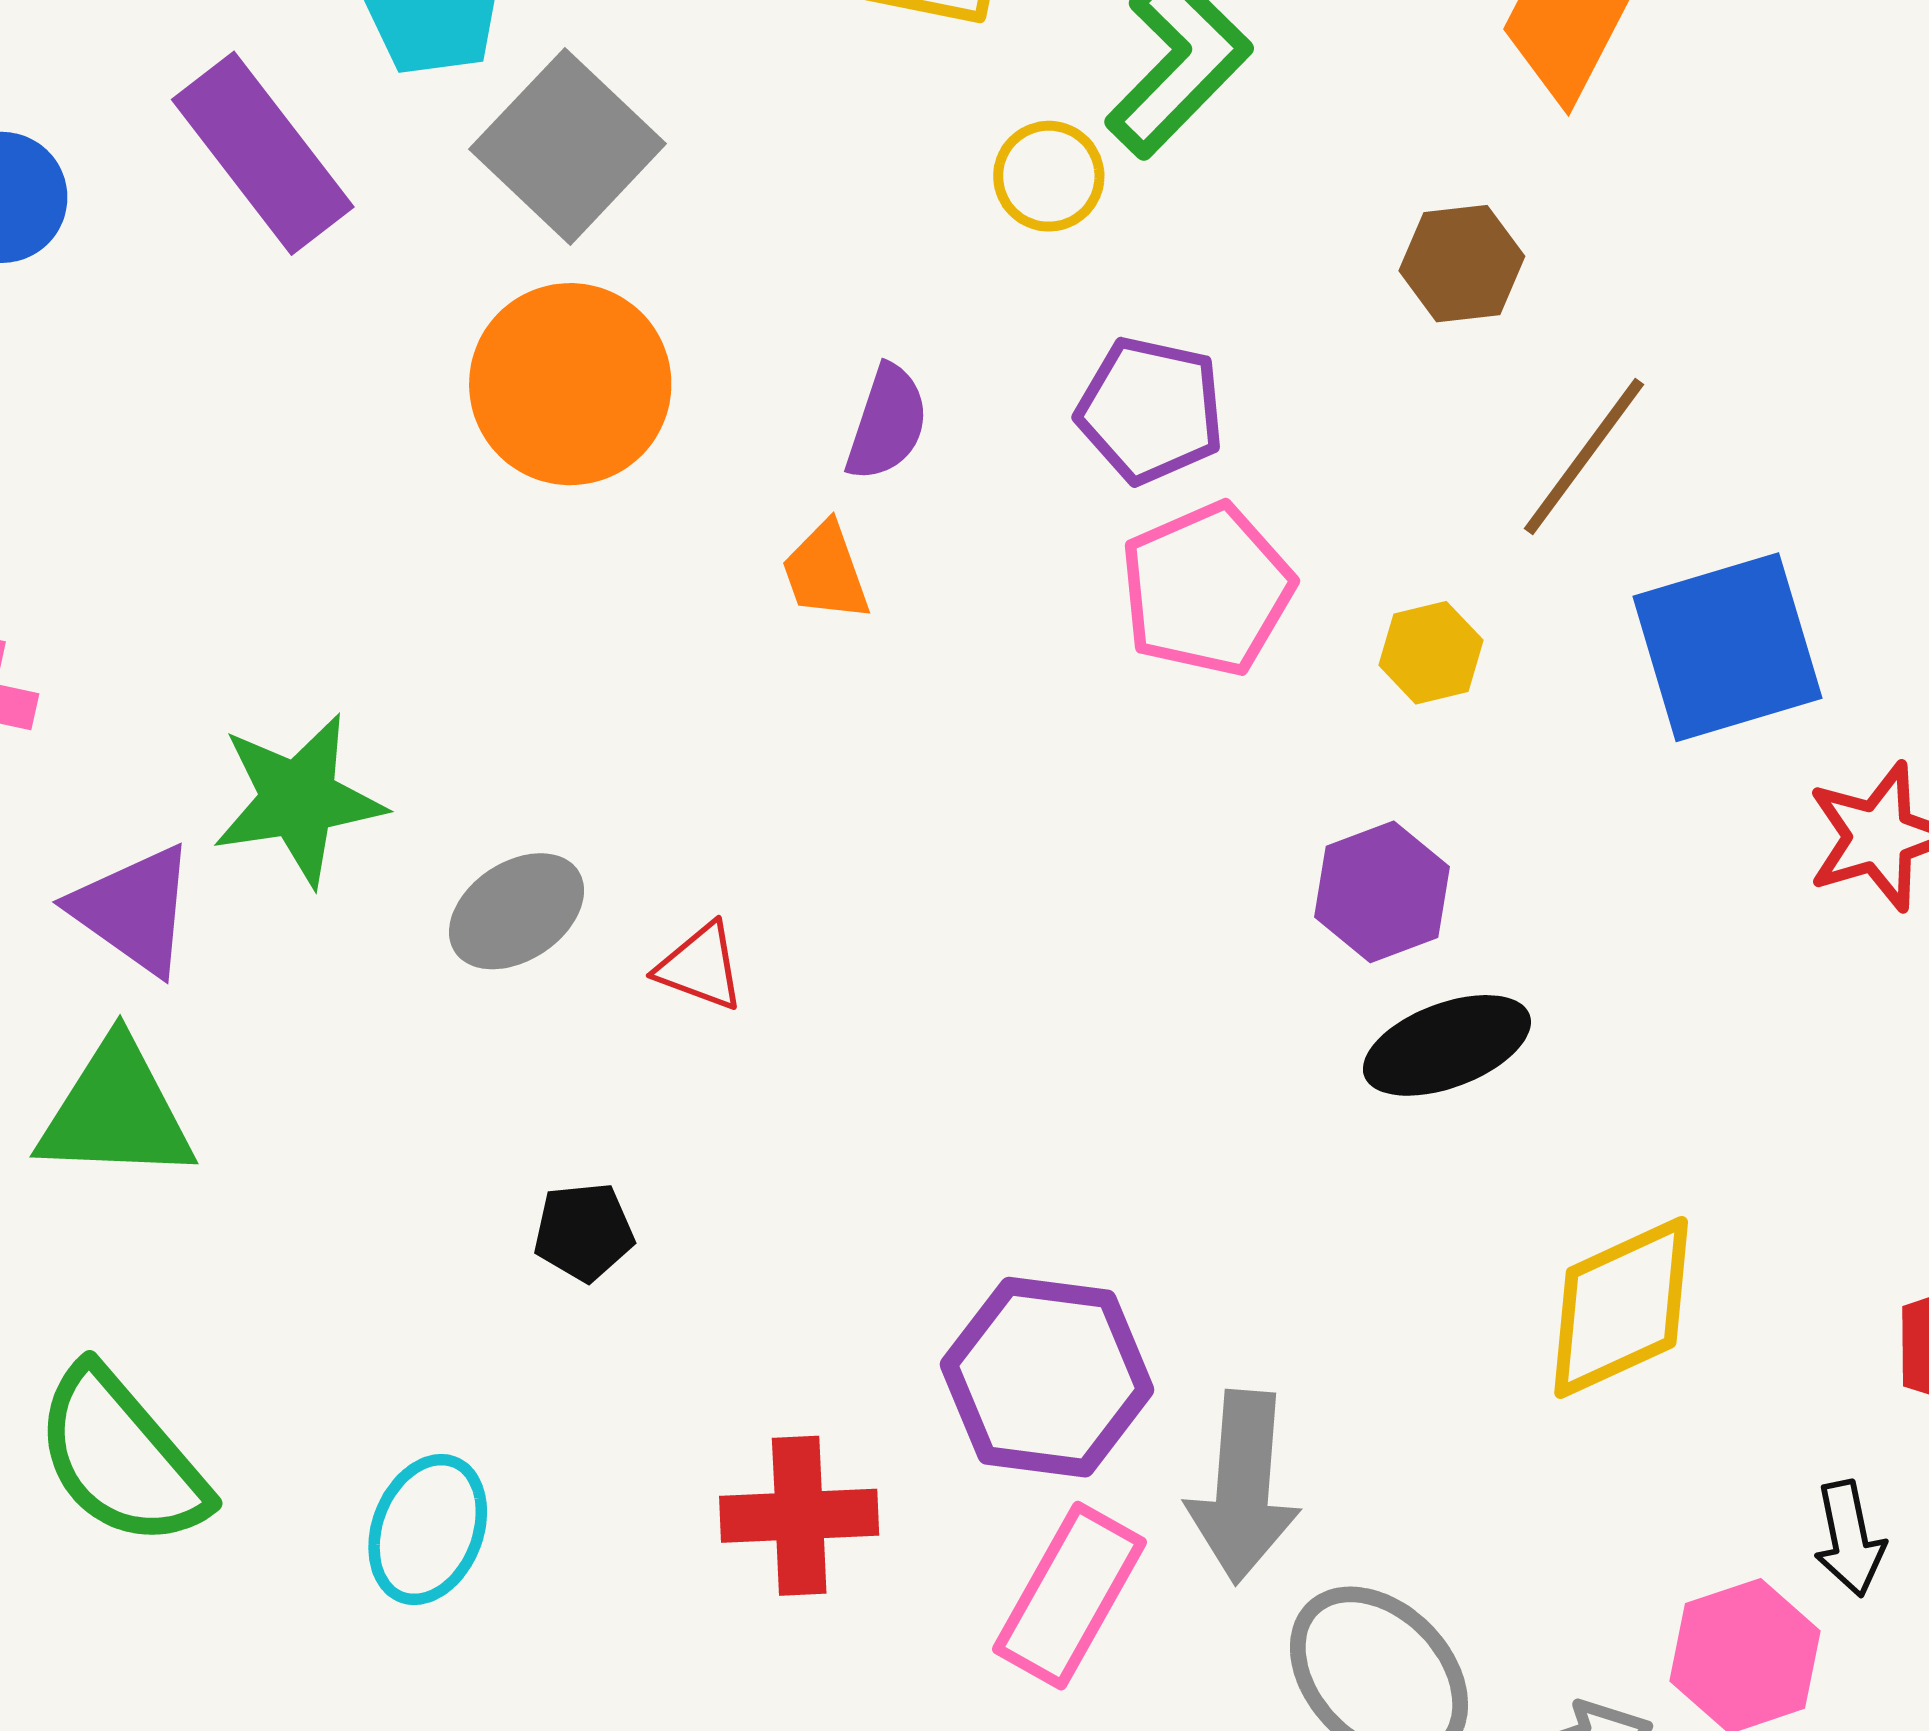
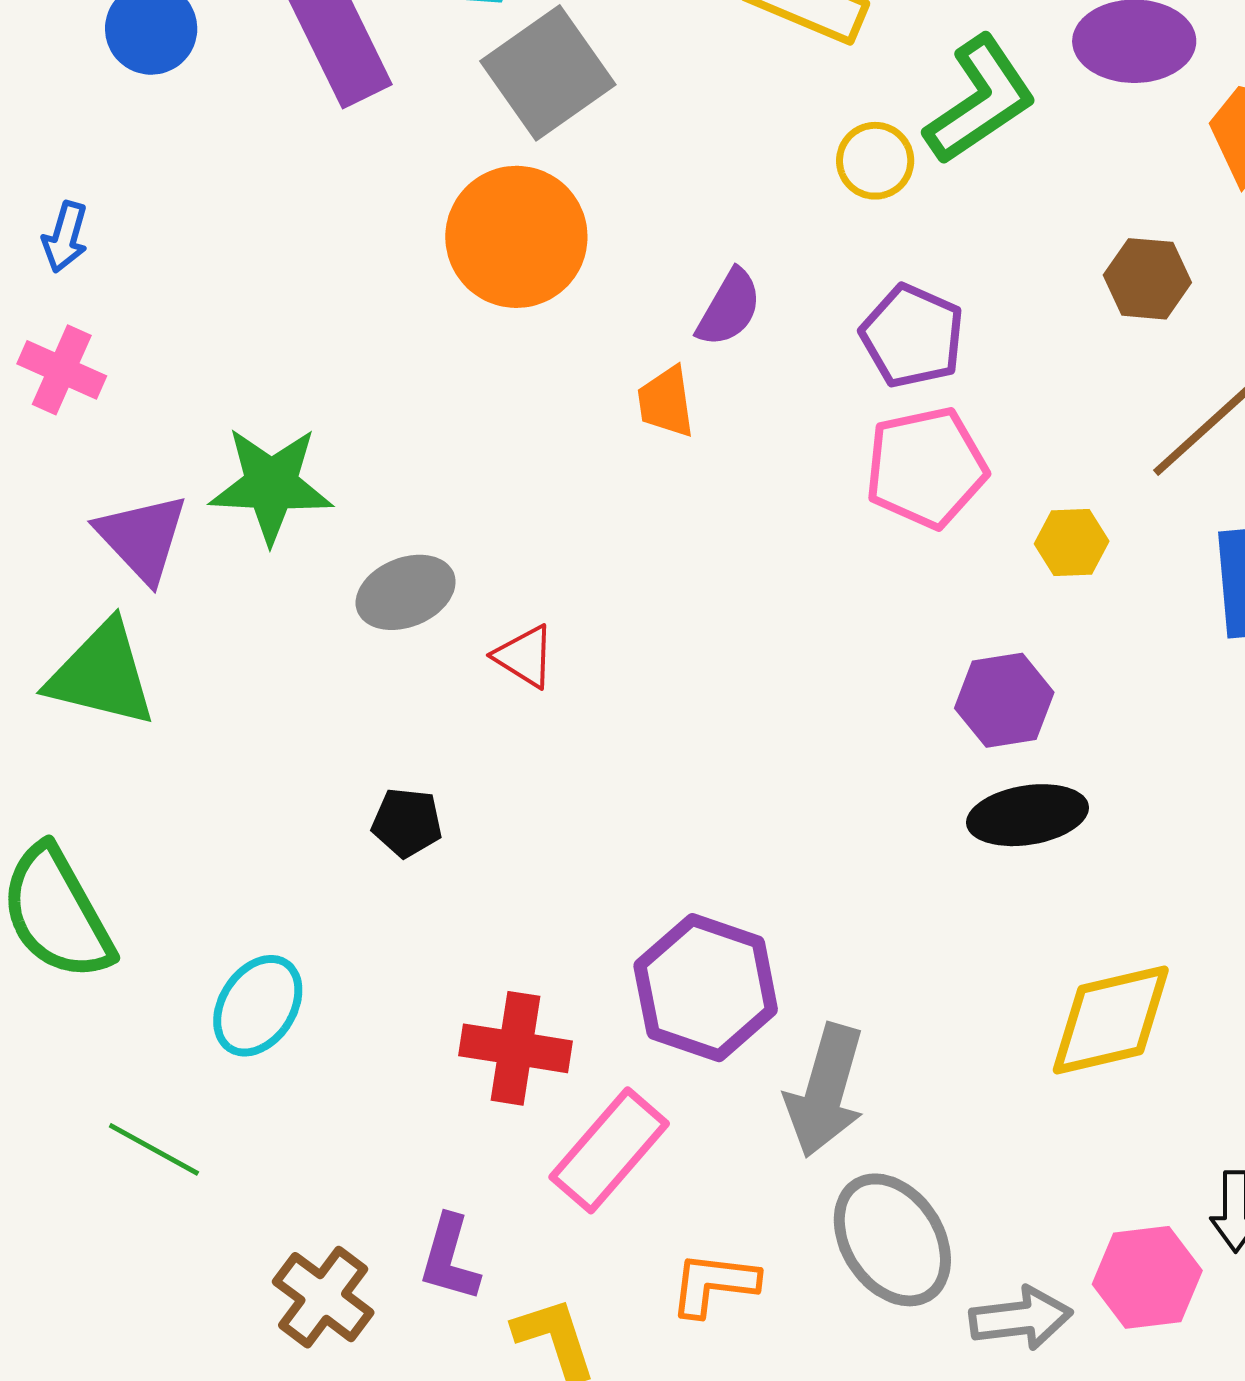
pink rectangle: (1070, 1596) -> (609, 1150), moved

